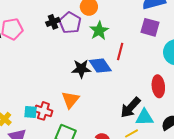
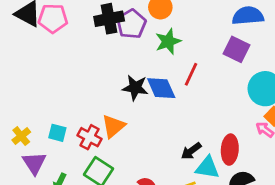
black cross: (53, 22) -> (109, 19), size x1.5
red ellipse: (158, 86) -> (230, 150), moved
black arrow: (130, 107) -> (191, 151), size x0.7
red cross: (43, 111) -> (90, 137), moved

